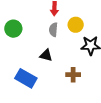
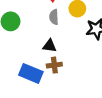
brown cross: (73, 75) -> (54, 65), moved

